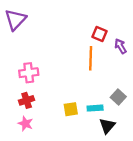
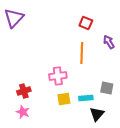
red square: (99, 34) -> (86, 23), moved
pink cross: (29, 73) -> (58, 76), moved
gray square: (118, 97) -> (107, 88), turned -32

